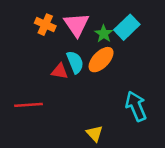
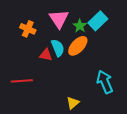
orange cross: (45, 25) -> (28, 29), moved
yellow triangle: (95, 133) -> (73, 103), turned 32

